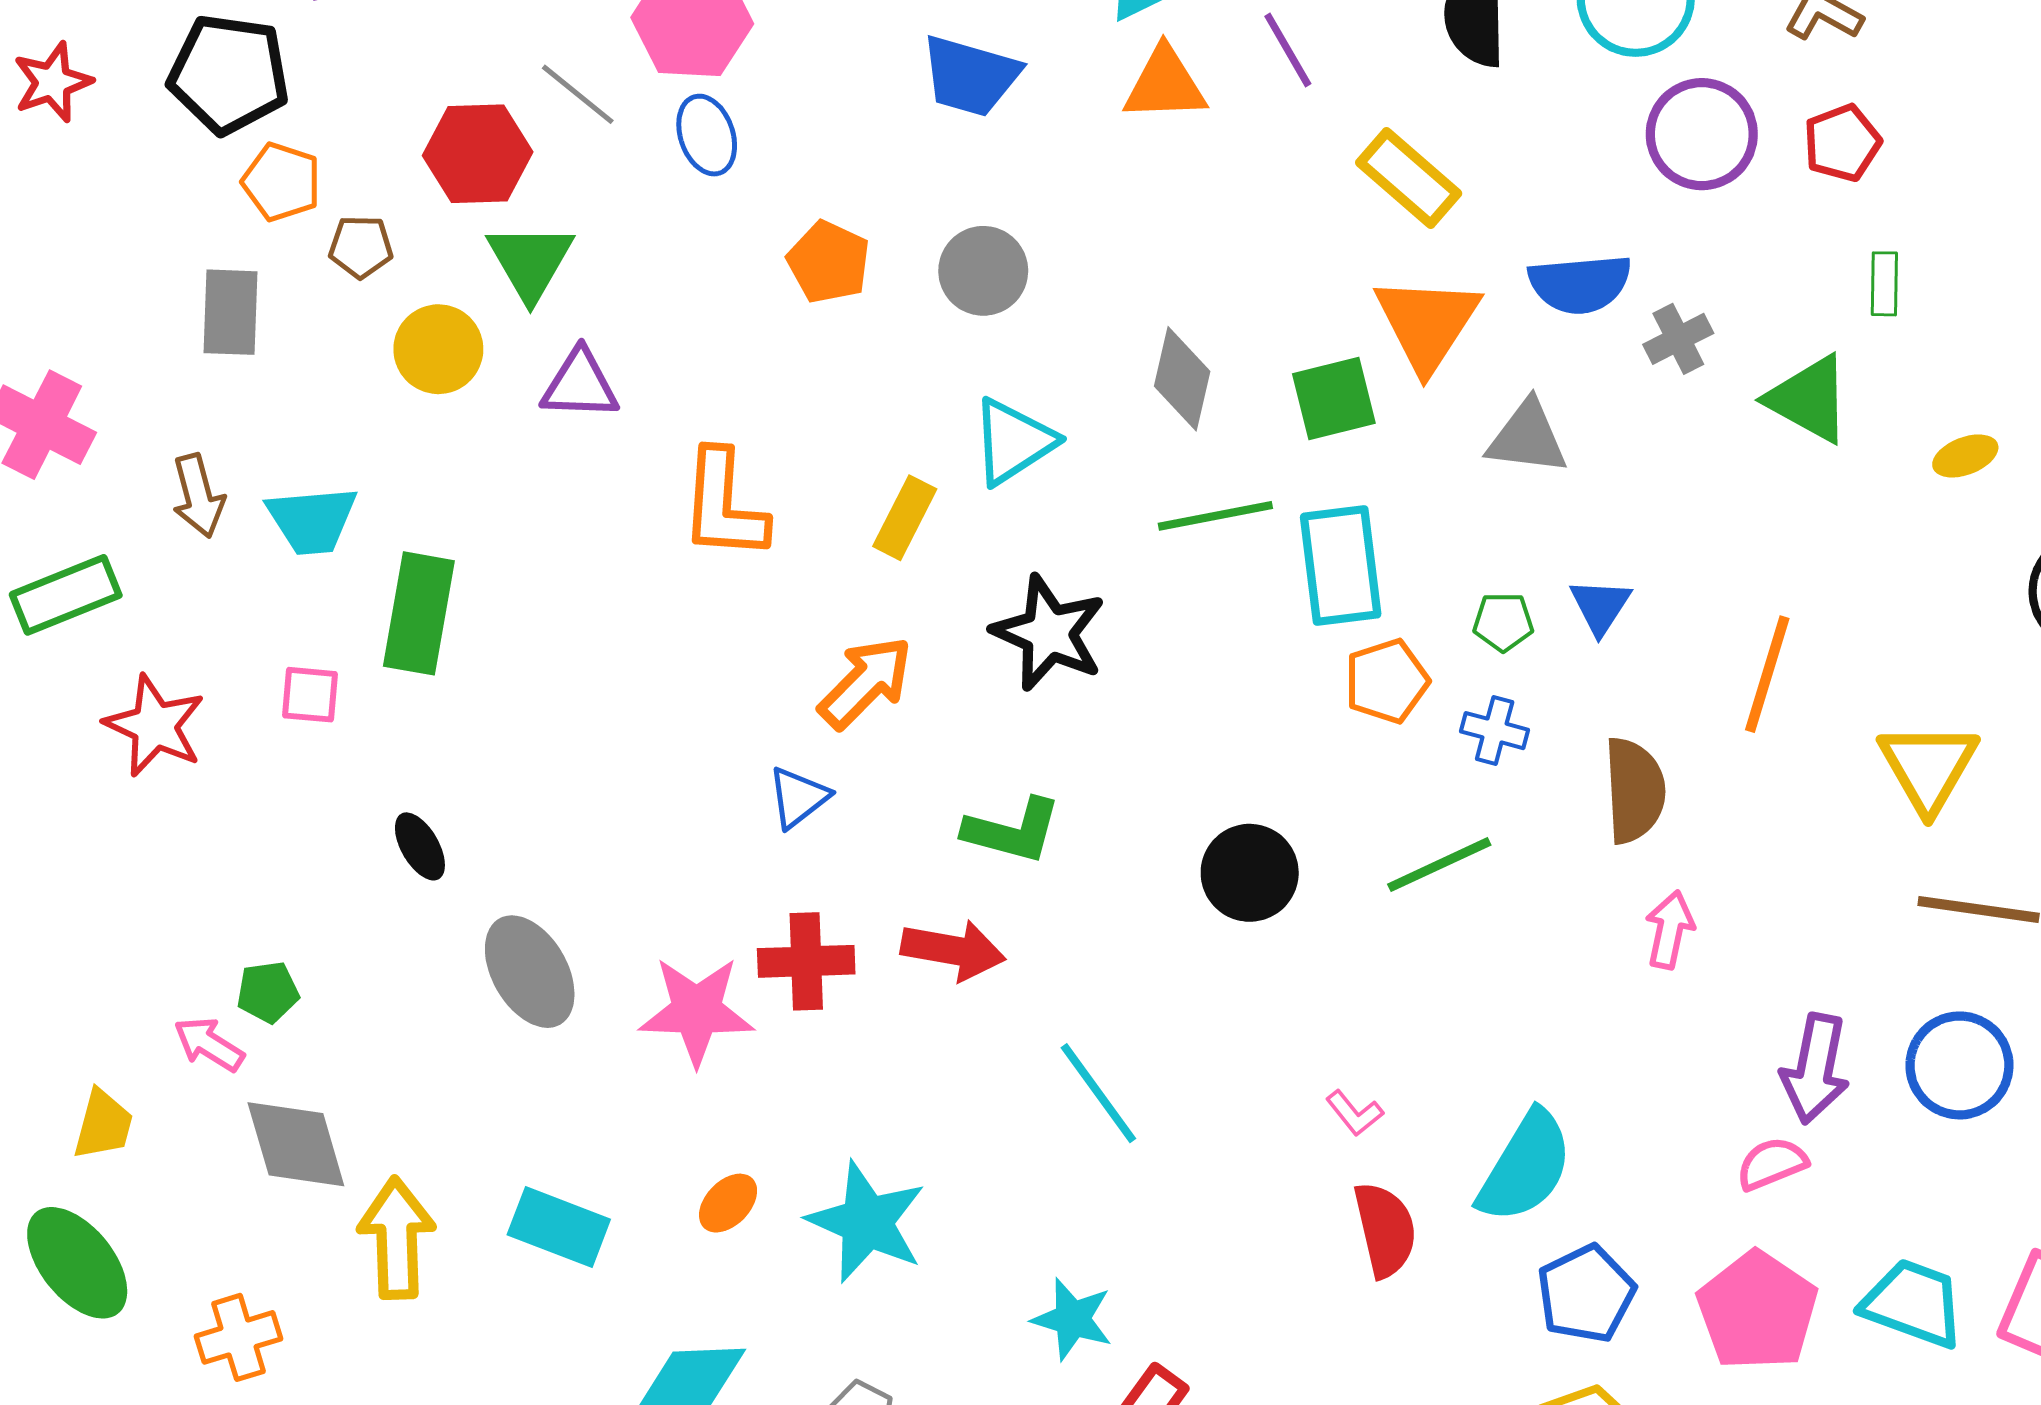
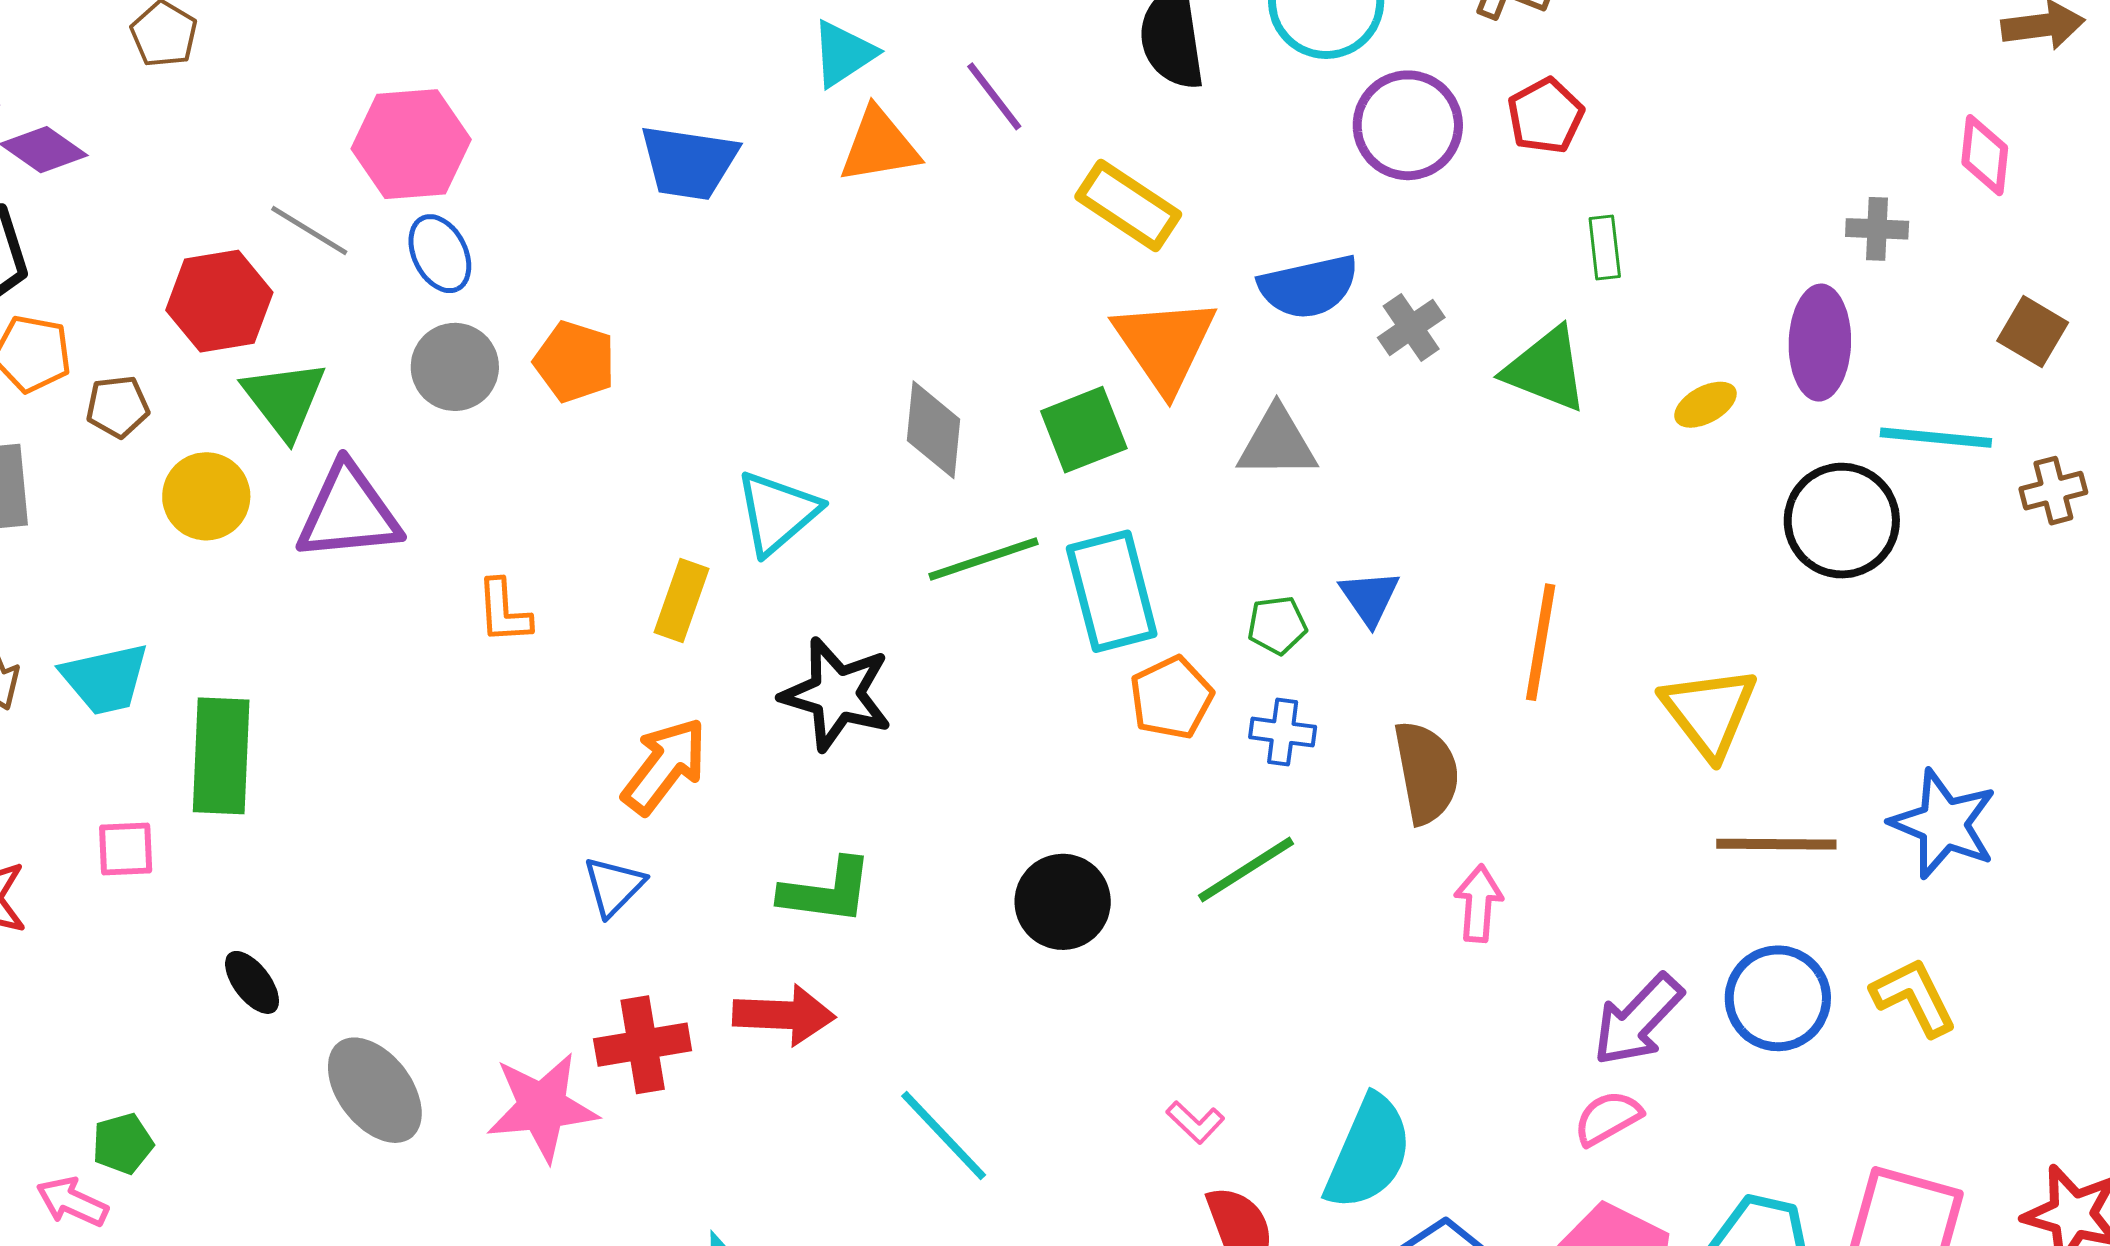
gray circle: (983, 271) -> (455, 367), moved
purple triangle: (580, 385) -> (349, 513), size x1.4
orange L-shape: (724, 505) -> (504, 611), size x0.6
purple arrow: (1815, 1069) -> (1638, 1020), turned 40

